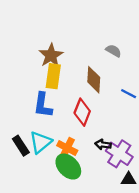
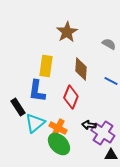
gray semicircle: (113, 51) -> (109, 44), moved
brown star: (51, 55) -> (67, 32), moved
black rectangle: (21, 146) -> (18, 107), moved

